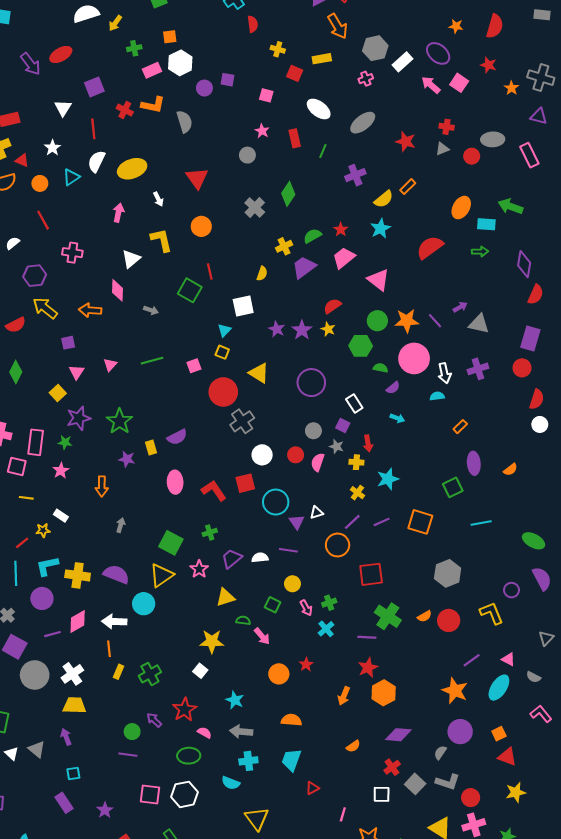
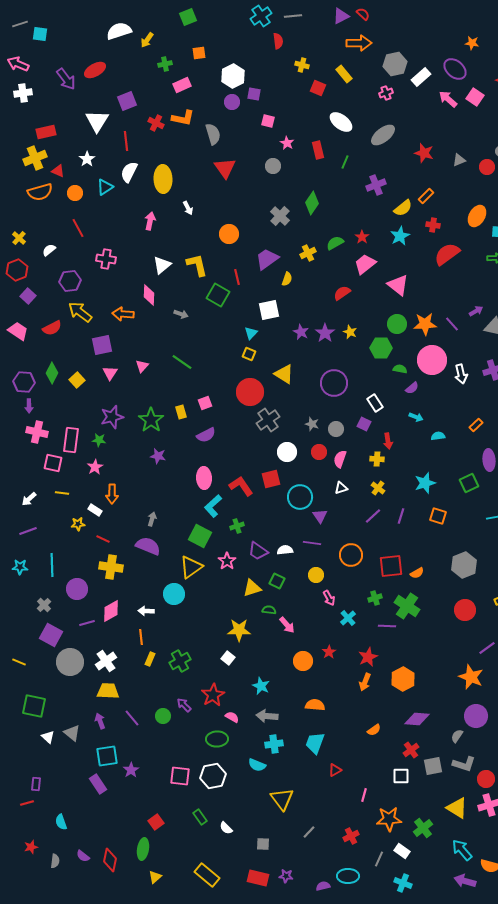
orange arrow: (338, 26) -> (359, 43), turned -60
yellow rectangle: (322, 59) -> (344, 74), turned 60
white hexagon: (180, 63) -> (233, 76), moved
pink square: (266, 95) -> (268, 121), moved
white triangle: (63, 108) -> (97, 121), size x1.4
red cross: (447, 127) -> (433, 225), moved
yellow ellipse: (132, 169) -> (163, 179), turned -72
red triangle: (197, 178) -> (225, 168), moved
yellow L-shape: (161, 240) -> (197, 265), moved
purple trapezoid: (304, 267) -> (267, 259), moved
red semicircle: (332, 306) -> (342, 293), moved
purple square: (68, 343) -> (102, 345), size x1.5
green line: (152, 361) -> (182, 362), turned 50
pink square: (194, 366) -> (205, 403), moved
yellow square: (58, 393) -> (77, 380), moved
cyan semicircle: (437, 396) -> (438, 436), moved
gray star: (336, 446) -> (312, 424), moved
yellow rectangle: (151, 448) -> (181, 412), moved
cyan star: (388, 479) -> (425, 483), moved
orange arrow: (102, 486) -> (112, 494), moved
white triangle: (317, 513) -> (341, 488), moved
purple line: (382, 522) -> (401, 516), turned -49
orange square: (420, 522) -> (438, 516), size x0.7
red line: (22, 543) -> (103, 539), moved, turned 64
orange circle: (338, 545) -> (351, 555), moved
purple trapezoid: (232, 559) -> (258, 551), turned -105
cyan L-shape: (47, 566) -> (213, 506), moved, turned -30
purple semicircle: (116, 574) -> (148, 546), moved
green cross: (329, 603) -> (375, 598), moved
green square: (273, 605) -> (277, 581), moved
orange semicircle: (425, 616) -> (417, 573), moved
white arrow: (114, 622) -> (146, 611), size x0.7
red star: (368, 668) -> (368, 657), moved
purple line: (128, 755) -> (132, 718), moved, turned 42
cyan square: (73, 773) -> (107, 756), size x1.6
gray square: (415, 784) -> (433, 766), turned 36
purple star: (105, 810) -> (131, 770), moved

